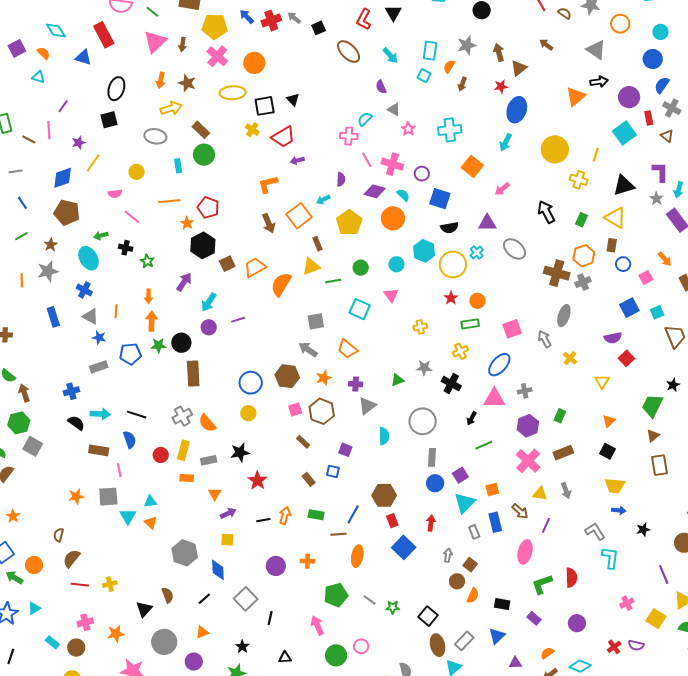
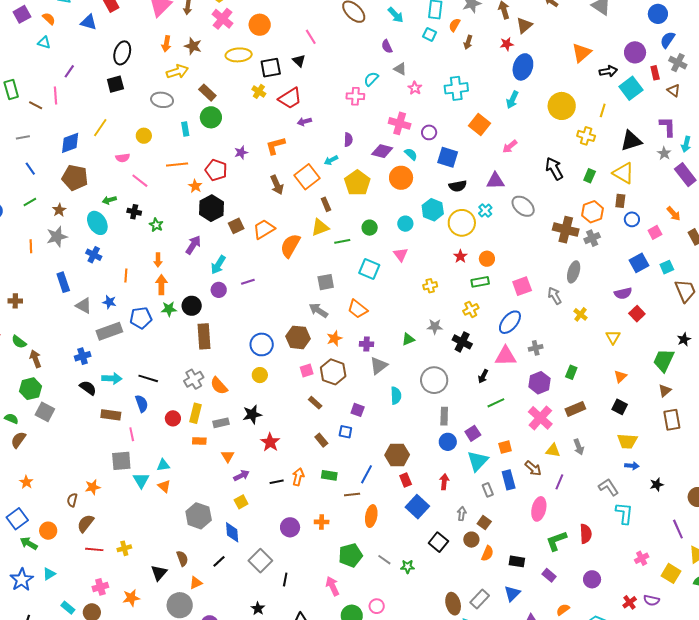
black arrow: (599, 82) -> (608, 71), moved
purple star: (79, 143) -> (241, 153), moved
pink line: (367, 160) -> (311, 37), moved
gray triangle: (91, 316) -> (84, 306), moved
gray rectangle: (99, 367) -> (109, 331), size x1.4
orange star: (76, 496) -> (93, 487), moved
yellow square: (227, 540) -> (241, 502), turned -32
black square: (428, 616) -> (438, 542), moved
orange triangle: (202, 632) -> (196, 583), moved

